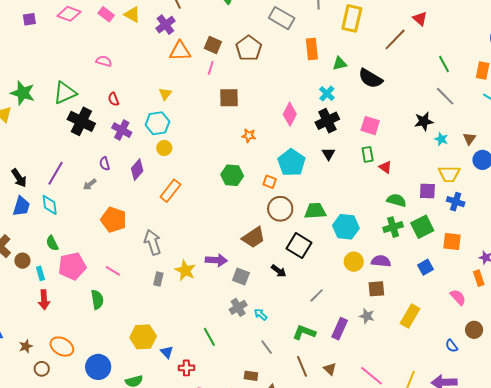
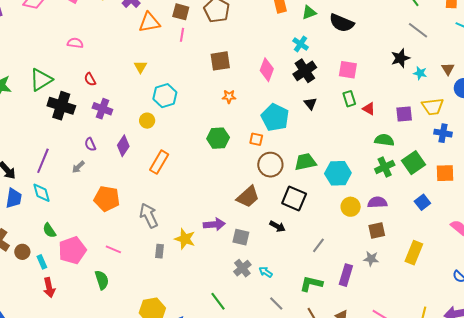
brown square: (229, 98) -> (220, 61), moved
cyan hexagon: (157, 123) -> (165, 96), moved
purple square: (427, 191) -> (404, 114), moved

